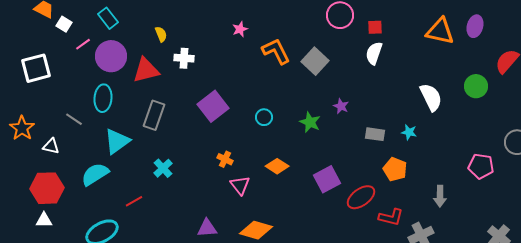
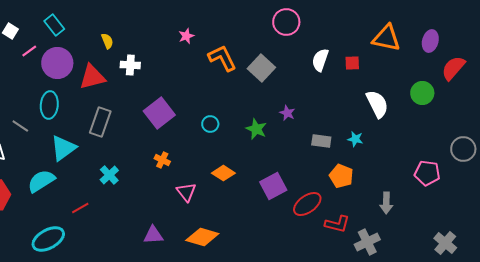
purple ellipse: (475, 26) -> (430, 41), moved
red square: (375, 27) -> (352, 63), moved
orange cross: (225, 159) -> (162, 160), moved

